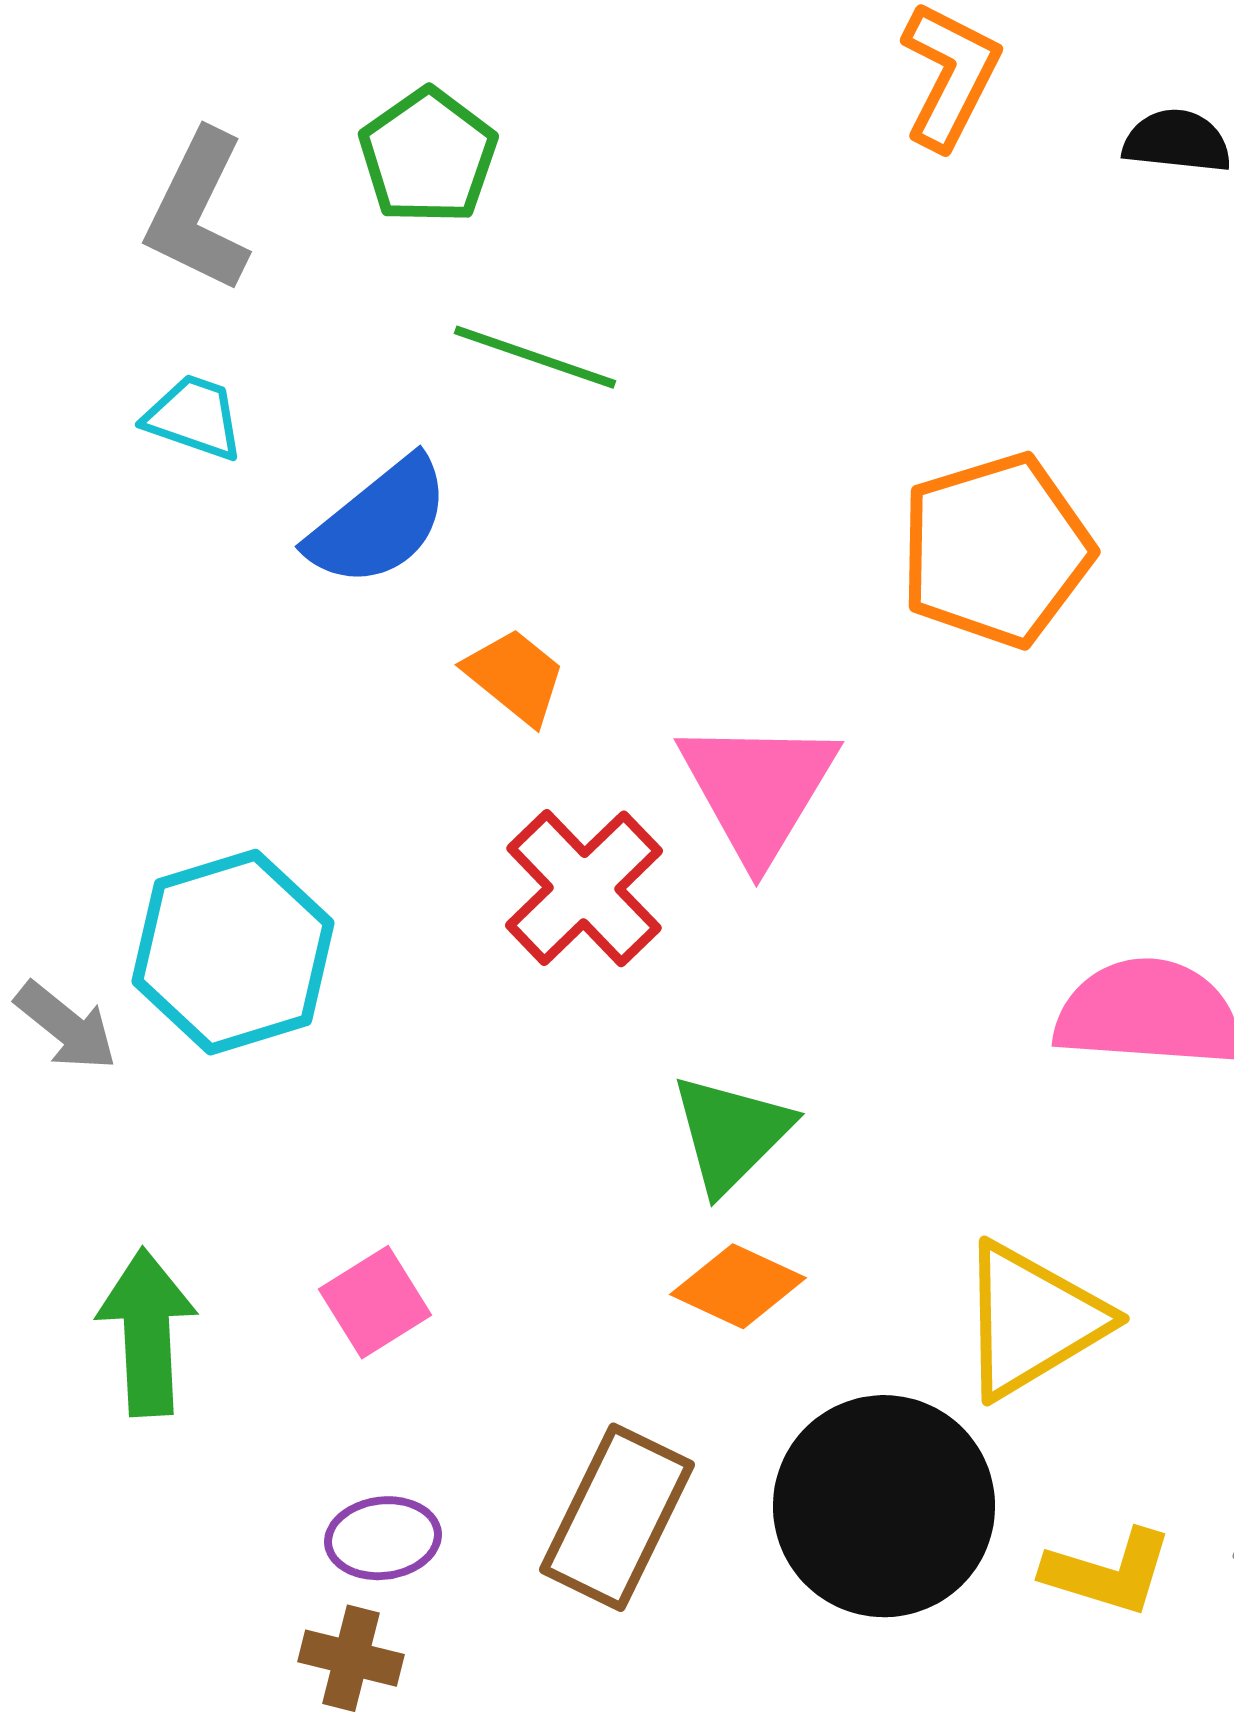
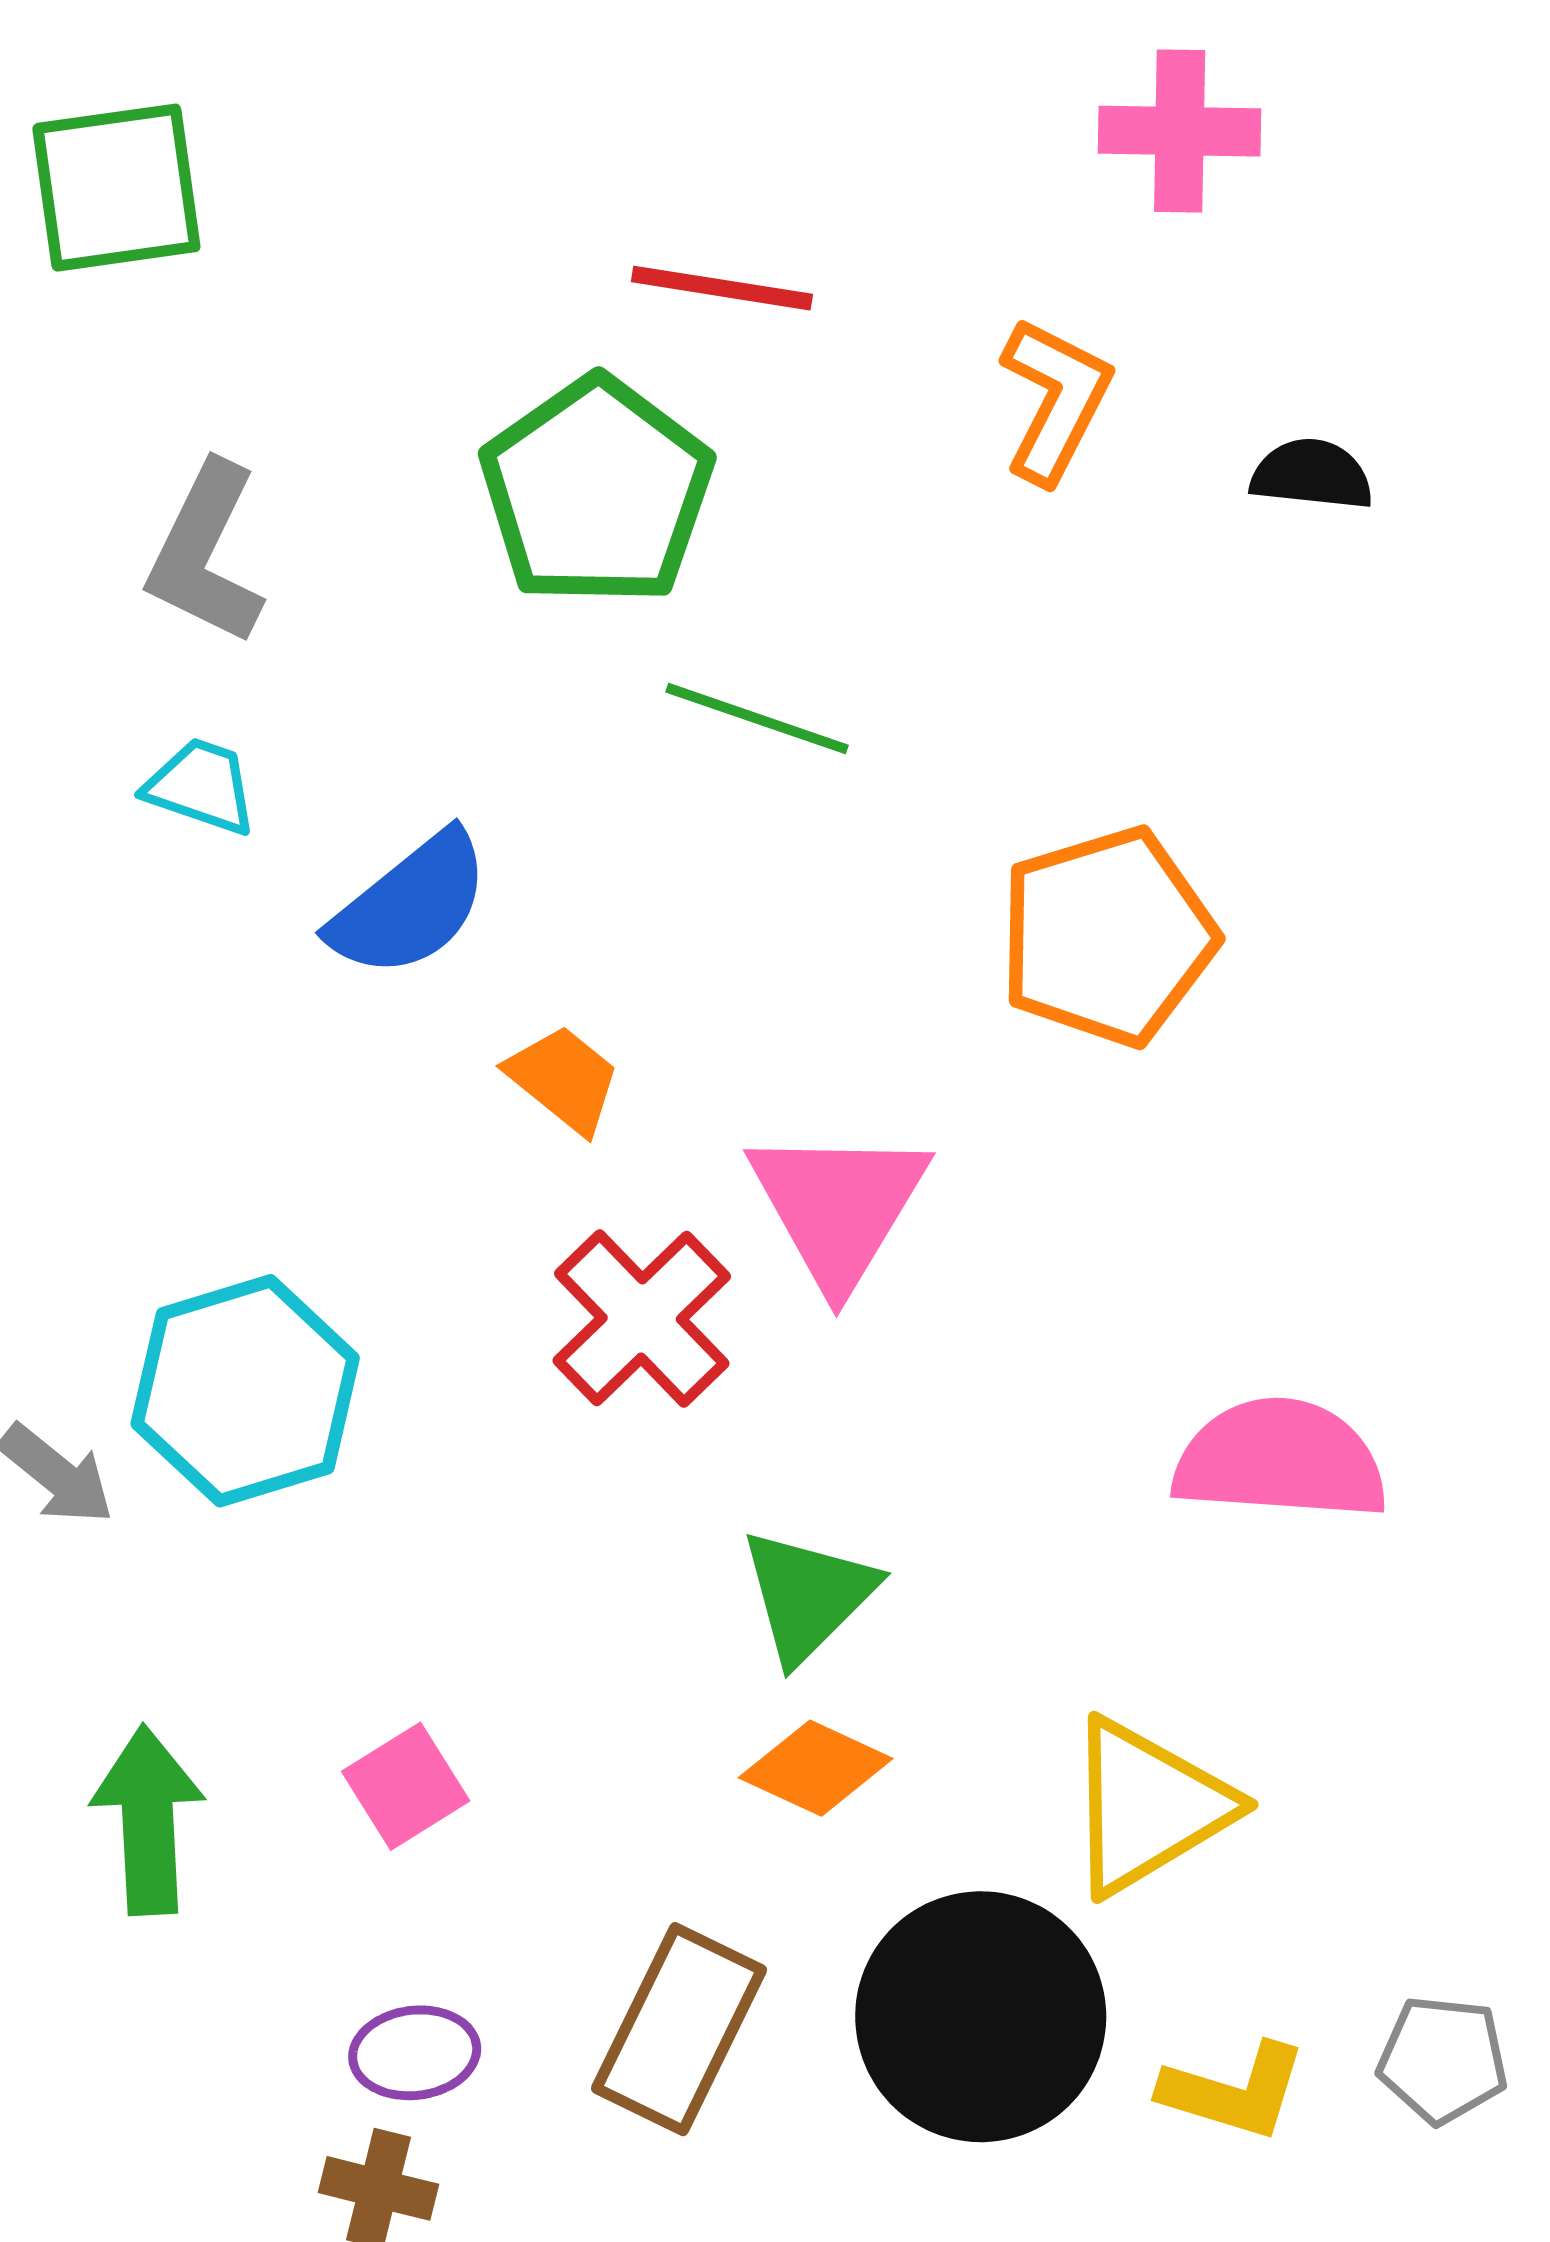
green pentagon: (428, 156) -> (597, 491), moved, size x1.5
green line: (535, 357) -> (757, 719), moved

